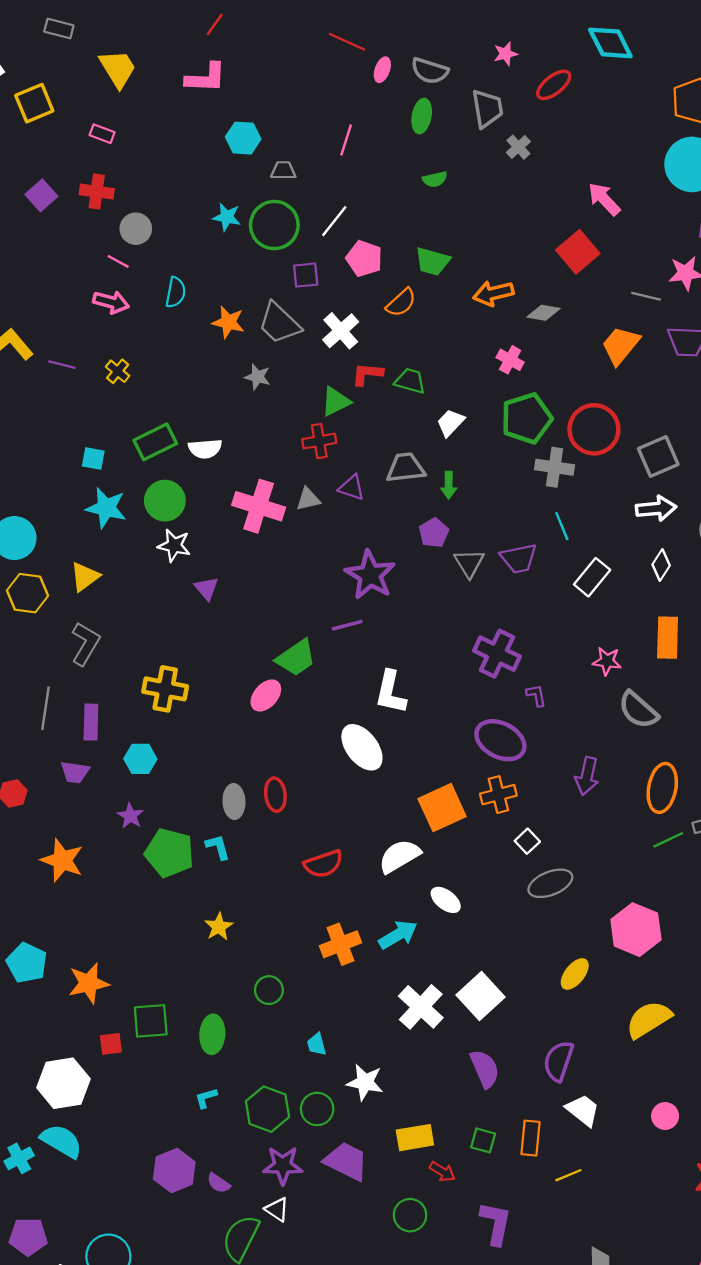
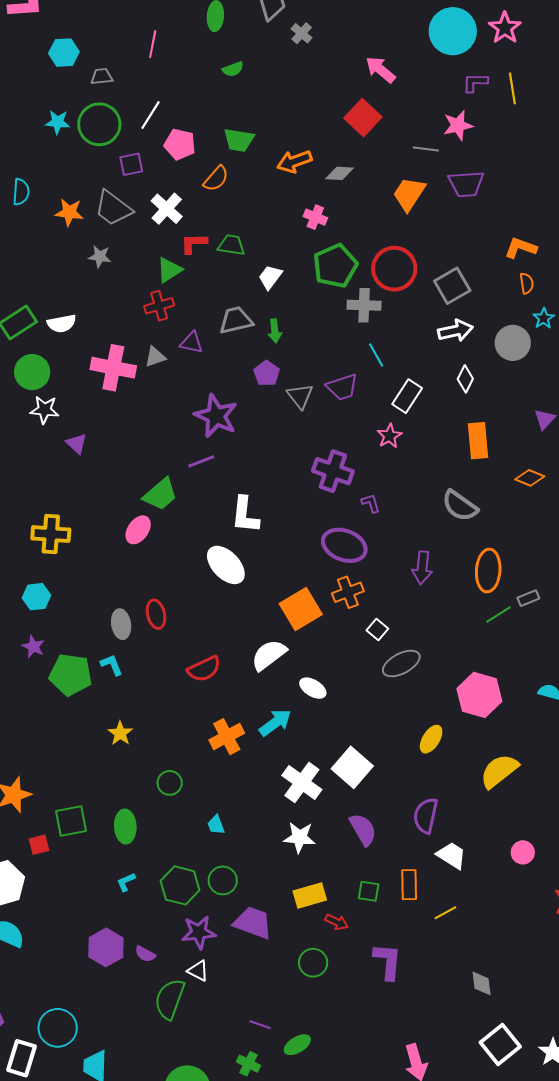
pink star: (607, 661) -> (389, 436), moved, turned -30
white star: (365, 1082) -> (299, 837), moved

